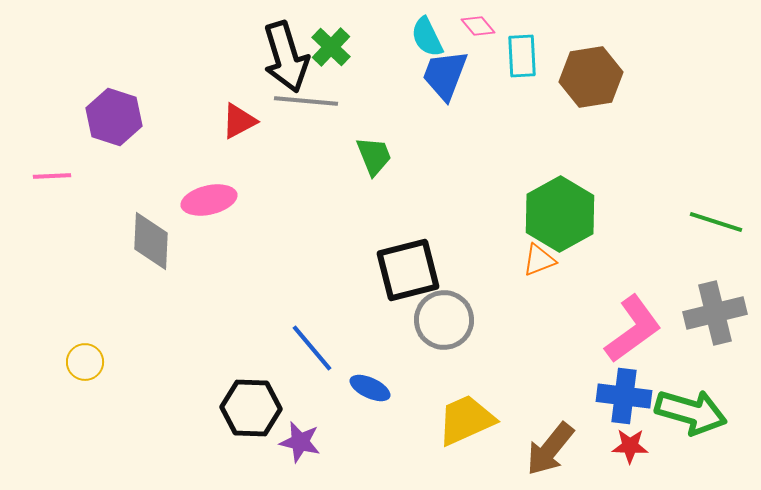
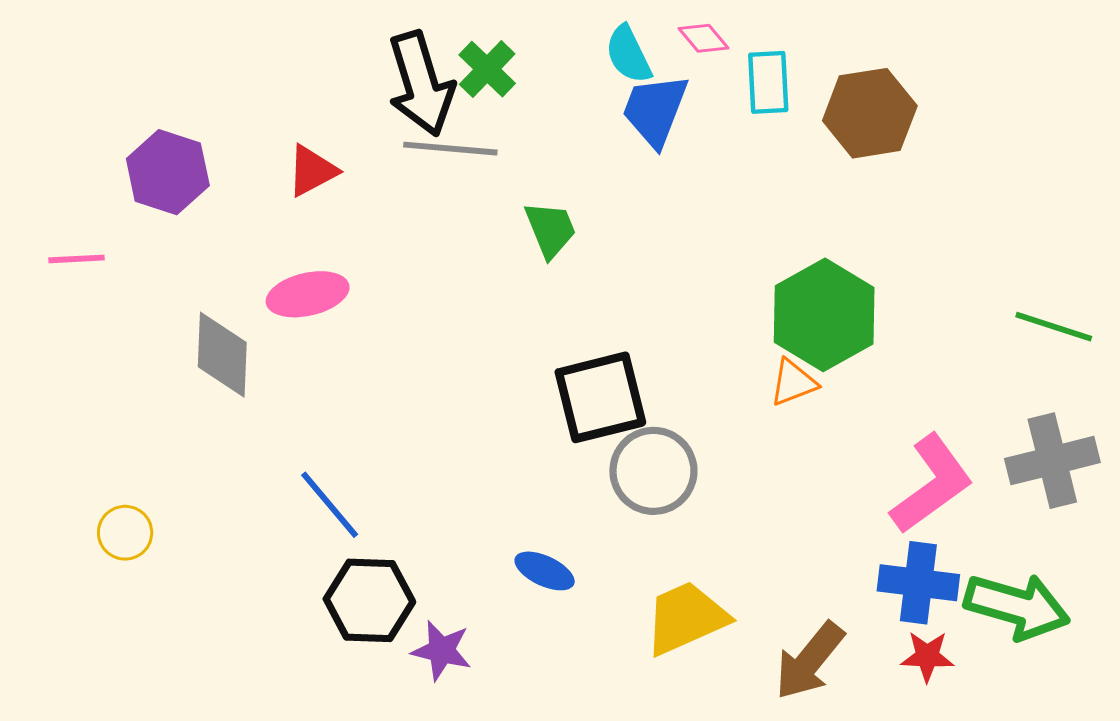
red triangle: (239, 121) -> (312, 171), moved
blue line: (312, 348) -> (330, 505), moved

